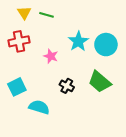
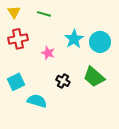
yellow triangle: (24, 13) -> (14, 12), moved

